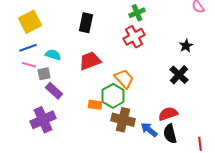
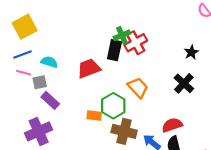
green cross: (137, 13) -> (122, 35), moved
black rectangle: (86, 23) -> (114, 50), moved
orange trapezoid: (124, 79) -> (138, 88), moved

